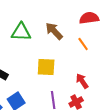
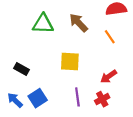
red arrow: (82, 81) -> (109, 77), turned -91

